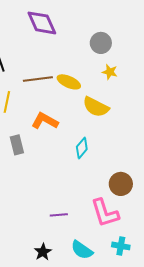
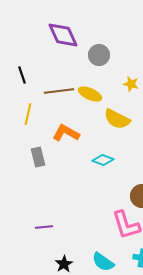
gray circle: (101, 43) -> (99, 55), moved
cyan diamond: (82, 148) -> (103, 160), turned 70
purple line: (59, 215) -> (44, 227), moved

